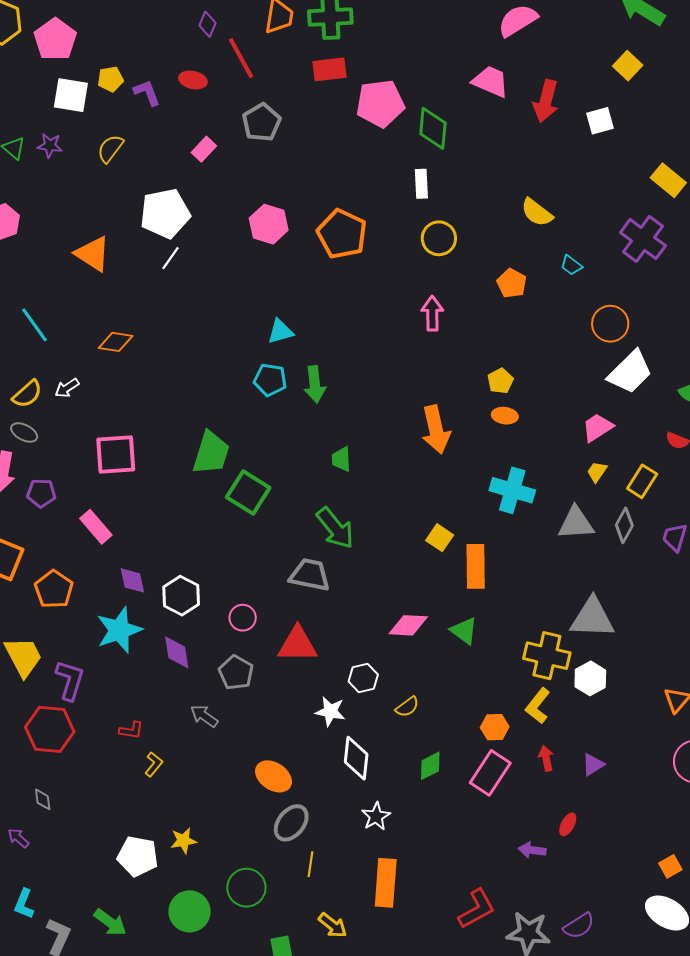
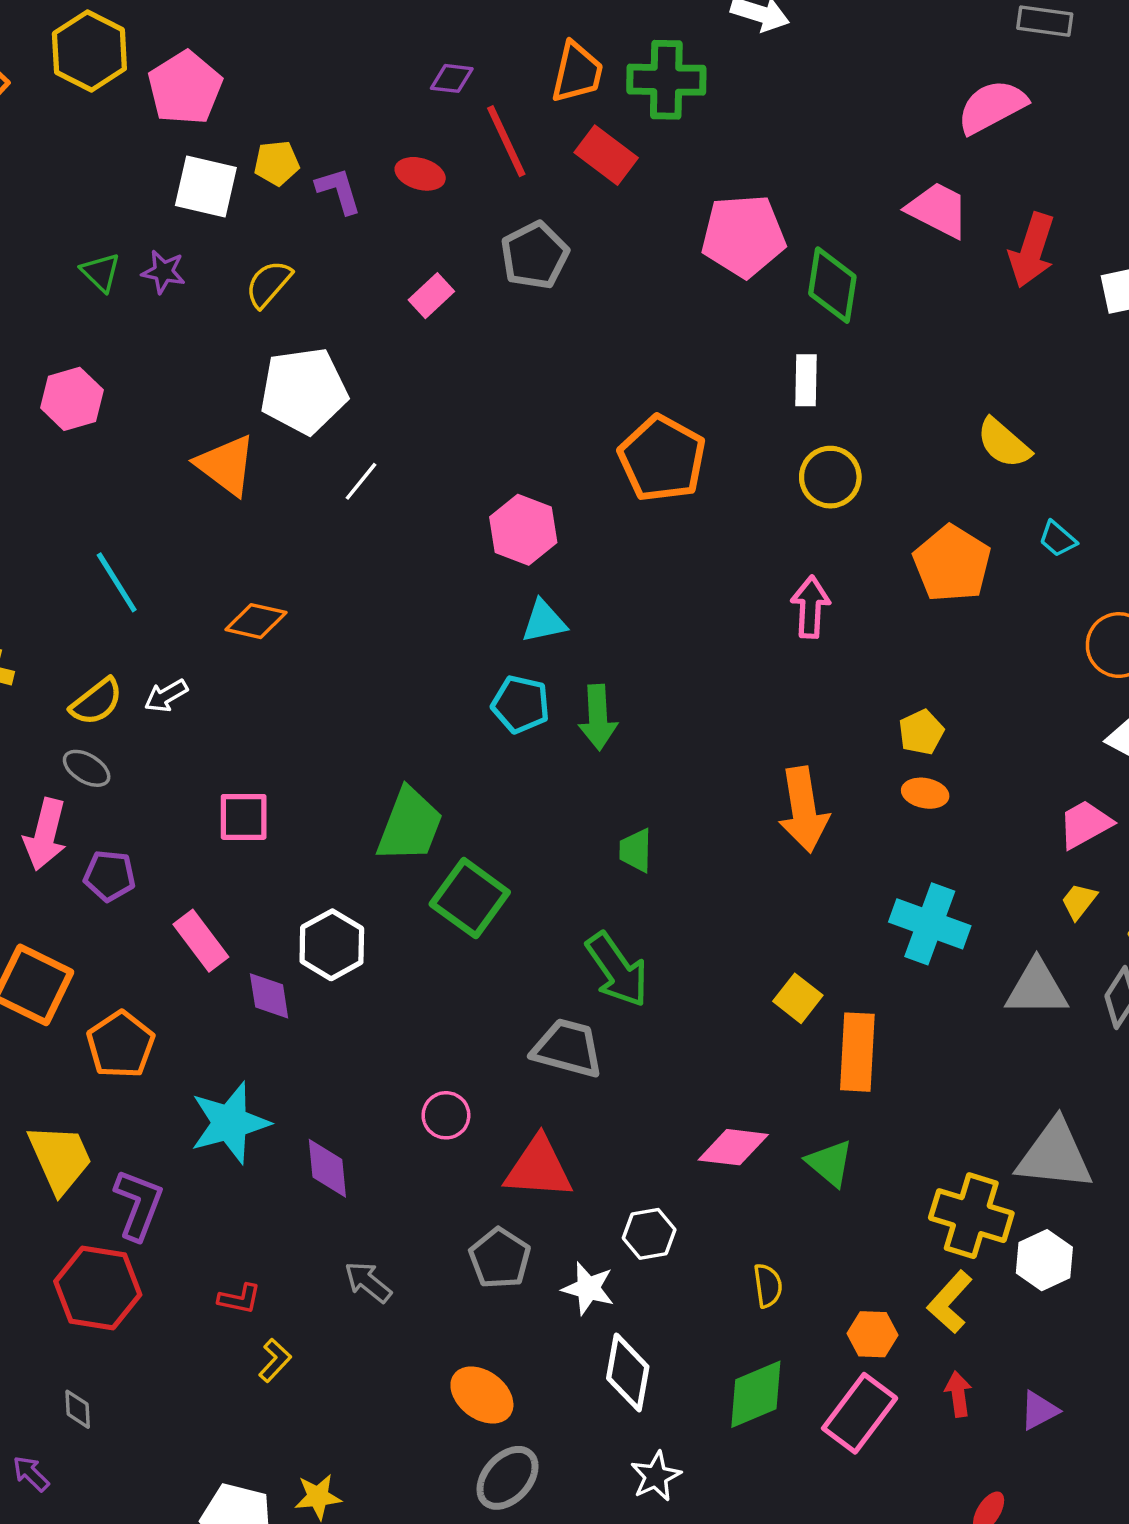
purple diamond: (207, 24) -> (452, 78), turned 70
red rectangle: (330, 69) -> (606, 155), moved, turned 40
white pentagon: (165, 213) -> (304, 391), moved
pink hexagon: (269, 224) -> (523, 530), moved
orange pentagon: (512, 283) -> (952, 564), size x1.5
pink square: (116, 454) -> (244, 817), size x0.7
purple diamond: (132, 580) -> (269, 996), moved
white hexagon: (181, 596) -> (332, 945), moved
gray pentagon: (236, 673) -> (500, 1258), moved
yellow semicircle: (407, 707) -> (768, 1286), moved, turned -65
green diamond: (430, 766) -> (756, 1394), size x1.4

